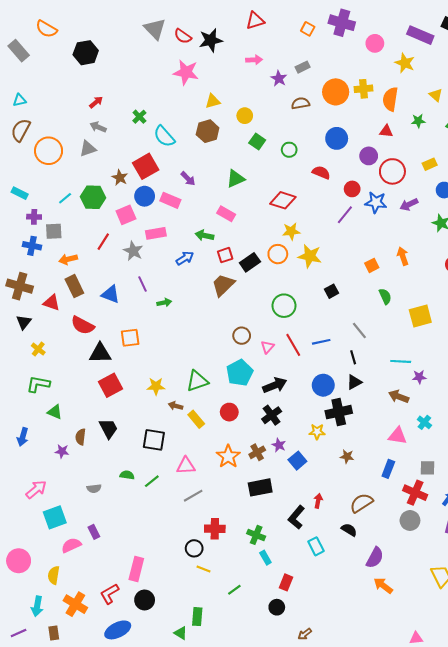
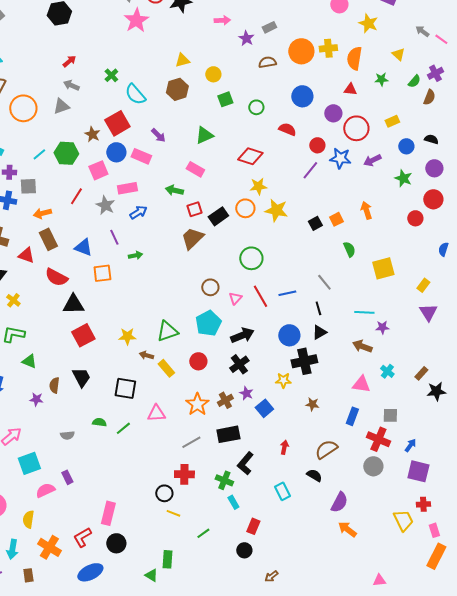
pink star: (186, 72) -> (136, 20), moved, turned 30
green square: (257, 141) -> (225, 99), turned 35
blue arrow: (185, 258) -> (138, 212), moved
black square: (331, 291) -> (315, 223), moved
orange square: (130, 338) -> (102, 273), moved
gray line: (193, 496) -> (191, 442), moved
black L-shape: (296, 517) -> (245, 463), moved

